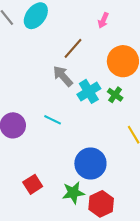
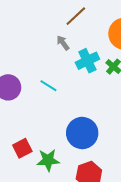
gray arrow: (63, 76) -> (63, 43), size x0.7
green star: (73, 193) -> (48, 160), moved

